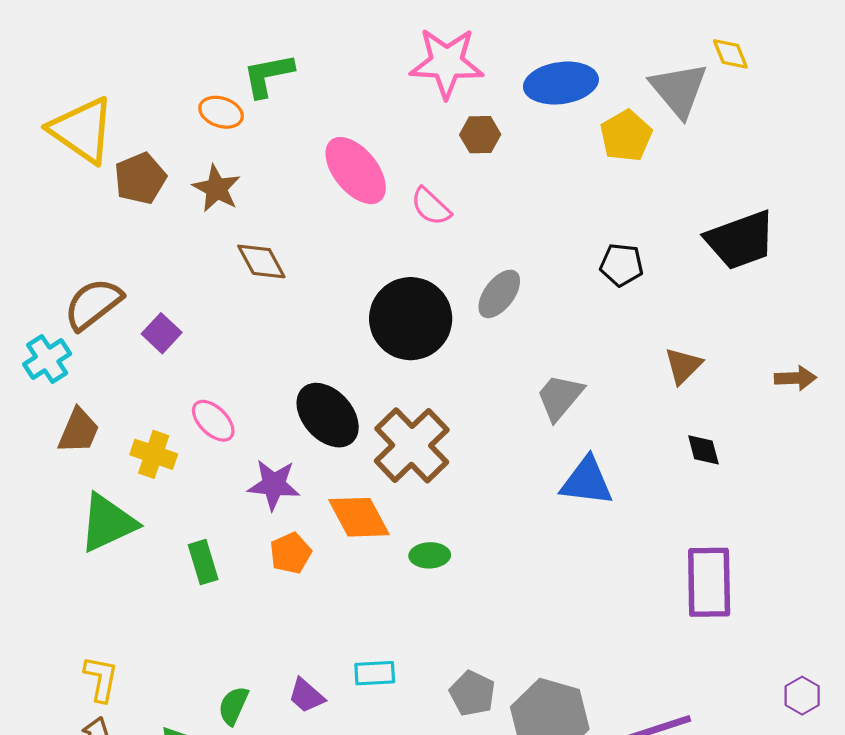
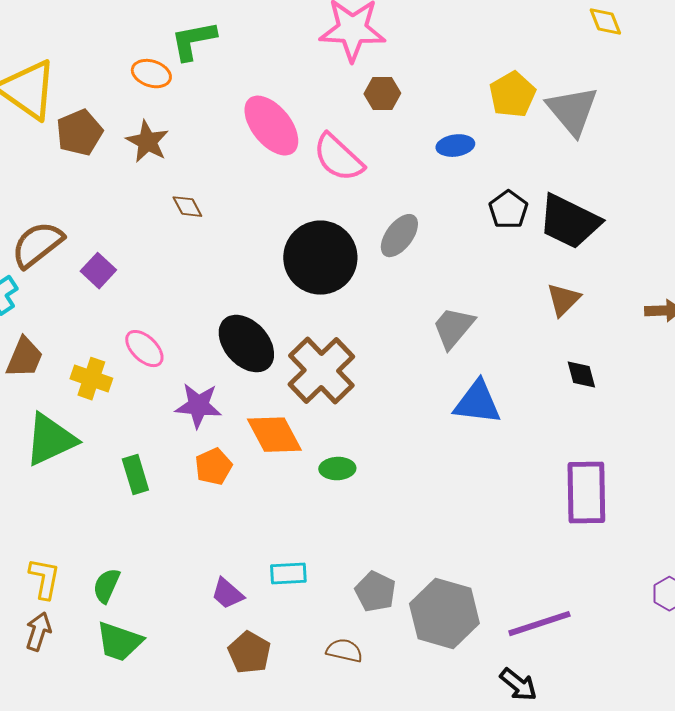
blue ellipse: (561, 83) -> (455, 146), moved, size x0.6
gray triangle: (679, 90) -> (572, 111), moved
pink semicircle: (431, 206) -> (338, 158), size x1.4
black trapezoid: (740, 240) -> (569, 222), moved, turned 46
brown diamond: (261, 261) -> (187, 207), size x0.7
black pentagon: (622, 265) -> (508, 210), turned 30
green semicircle: (233, 706) -> (106, 586), moved

